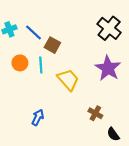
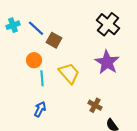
orange circle: (20, 63) -> (34, 60), moved
cyan line: (41, 65) -> (42, 78), moved

